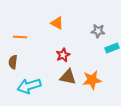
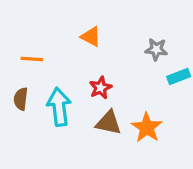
orange star: (92, 80) -> (147, 128), turned -30
cyan arrow: (29, 86) -> (59, 107), moved, turned 100

